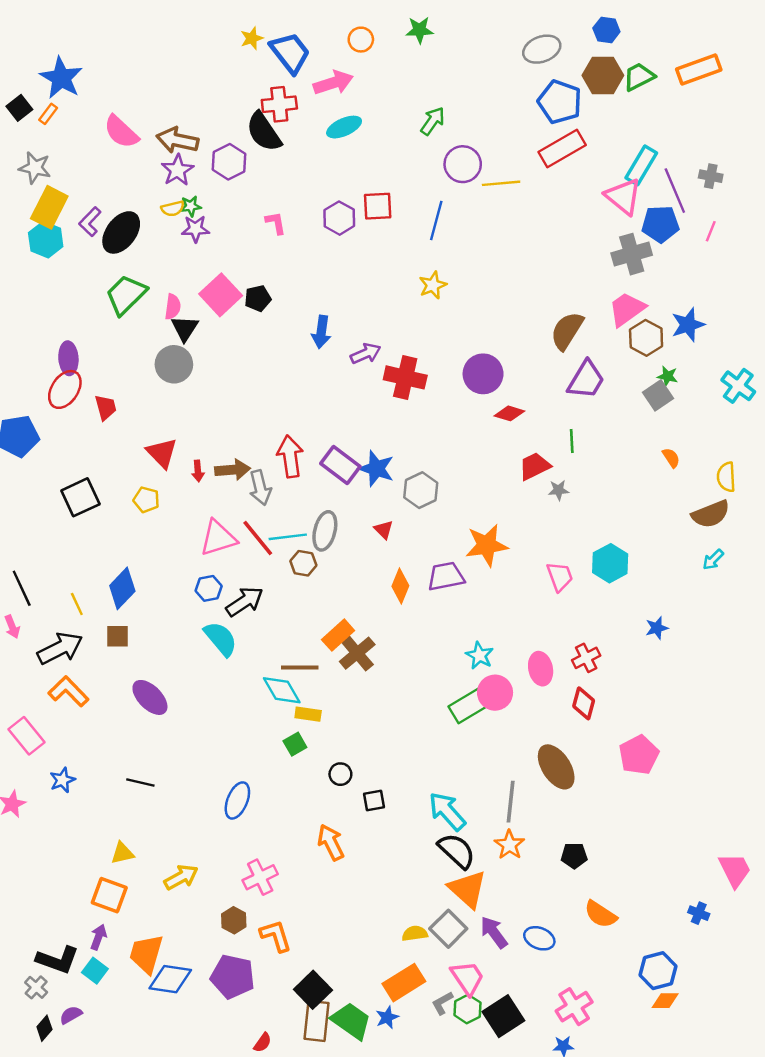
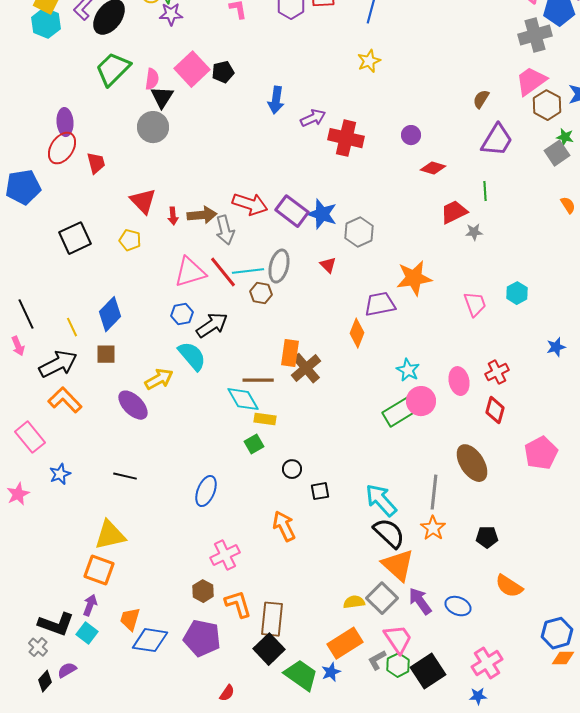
brown semicircle: (567, 331) -> (481, 99), size x0.6
purple circle: (483, 374) -> (411, 135), size x0.6
red arrow: (290, 457) -> (250, 204), turned 116
cyan hexagon: (610, 563) -> (517, 293), size x0.7
orange diamond: (400, 586) -> (357, 333), moved
orange rectangle: (338, 635) -> (290, 353), turned -40
yellow triangle: (122, 853) -> (110, 535), size x1.6
yellow arrow: (181, 877) -> (159, 379), moved
orange trapezoid: (146, 954) -> (130, 619), size x0.7
brown rectangle: (316, 1021) -> (272, 619), moved

